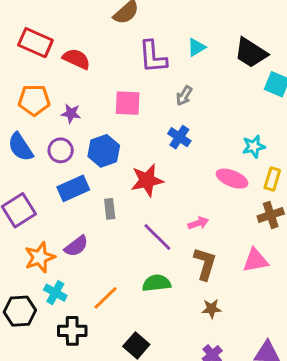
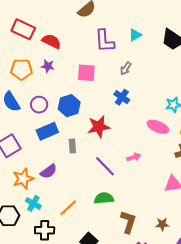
purple star: (71, 113) -> (48, 66), moved
brown L-shape: (205, 264) -> (128, 222), moved
brown star: (212, 309) -> (162, 224), moved

